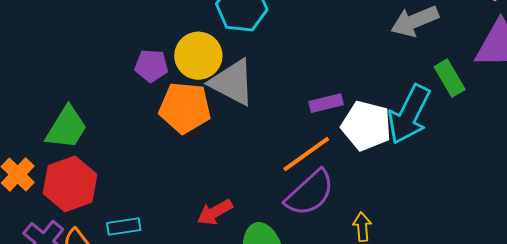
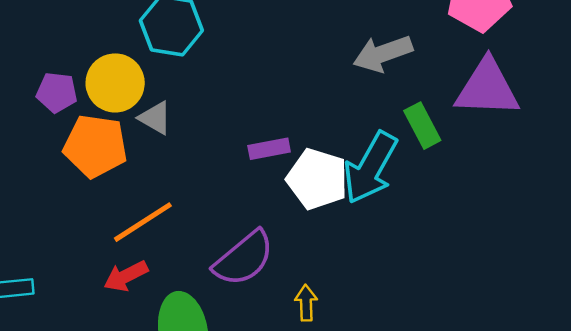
gray triangle: (232, 82) -> (155, 118), size x0.6
orange line: (306, 154) -> (143, 222), moved

